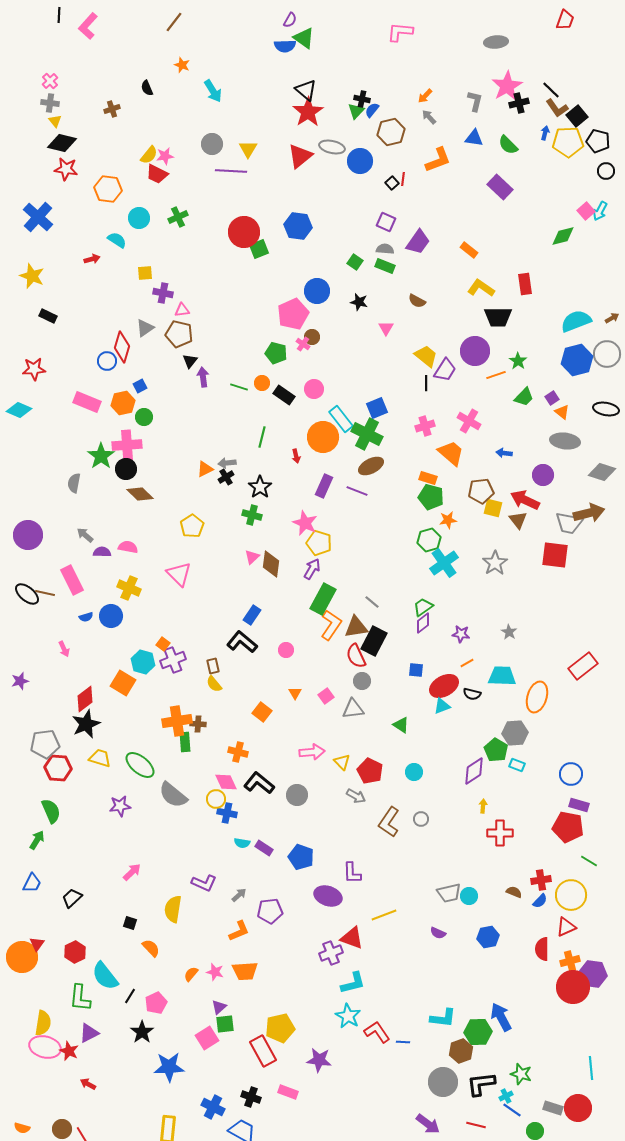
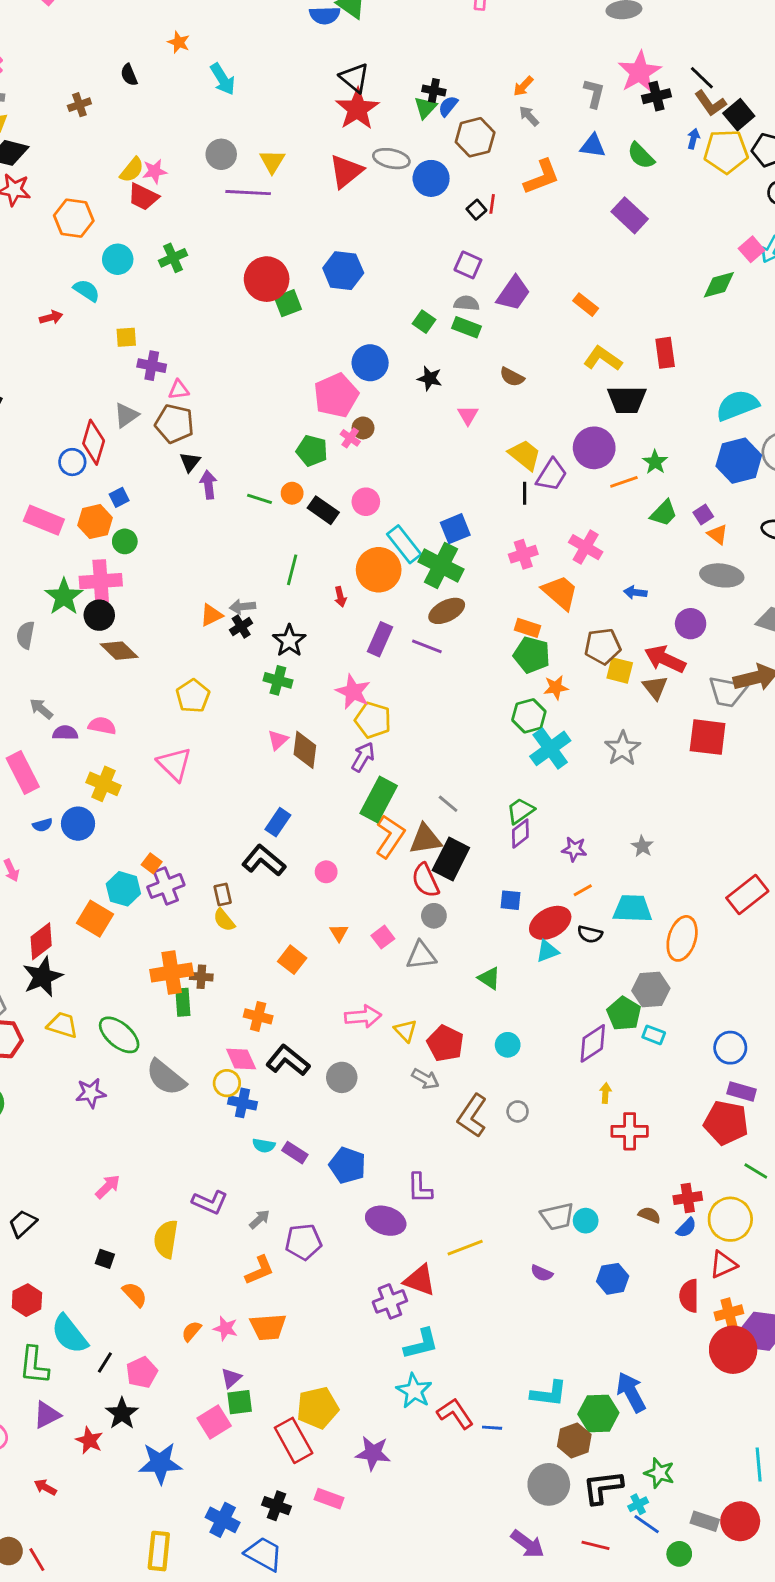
red star: (69, 1051) -> (89, 1440), moved

